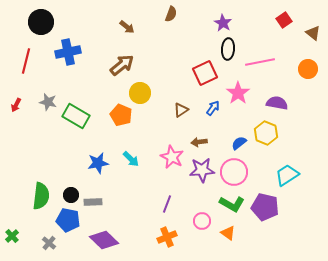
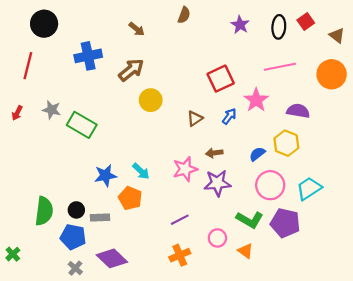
black ellipse: (228, 49) -> (279, 27), moved
blue cross: (68, 52) -> (88, 56), moved
orange circle: (308, 69) -> (332, 74), size x1.4
orange pentagon: (121, 115) -> (130, 198), moved
pink star: (172, 157) -> (185, 169), turned 30
pink circle: (234, 172) -> (270, 185), moved
purple line: (167, 204) -> (180, 220), turned 42
gray cross: (49, 243) -> (75, 268), moved

